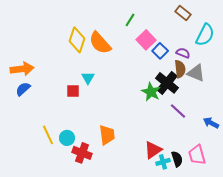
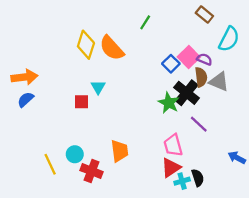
pink square: (146, 40) -> (189, 57), moved
blue square: (160, 51) -> (171, 64), moved
blue arrow: (211, 123) -> (237, 158), moved
yellow line: (48, 135) -> (50, 164), moved
pink trapezoid: (197, 155) -> (173, 145), moved

